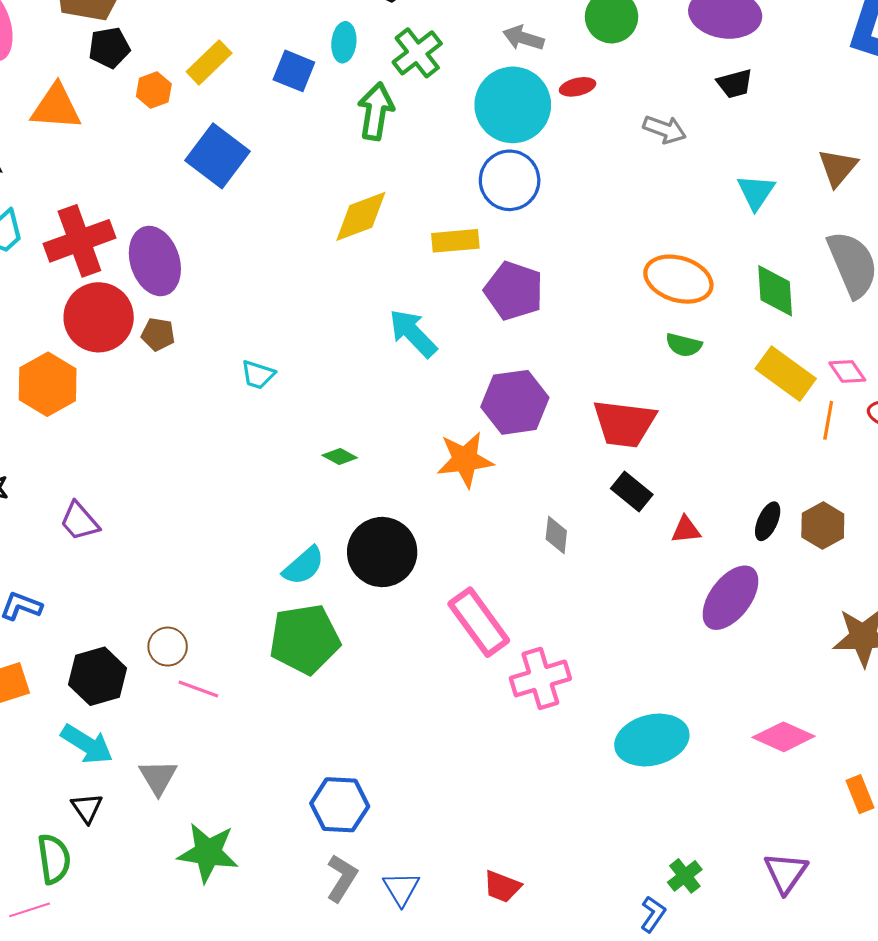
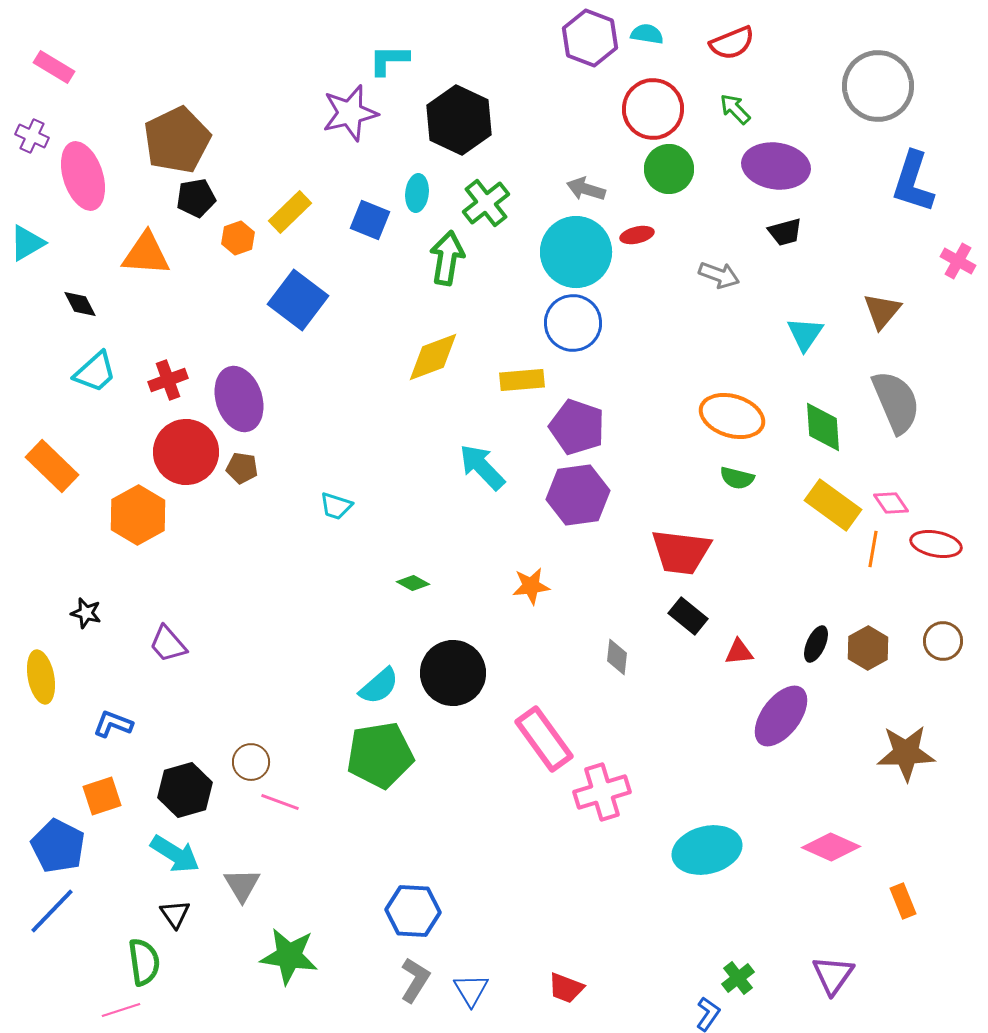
red cross: (79, 241) -> (168, 380), size x0.6
purple hexagon: (515, 402) -> (578, 495), moved
orange star: (465, 460) -> (531, 586), size x0.7

